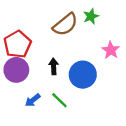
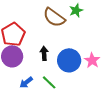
brown semicircle: (65, 24) -> (54, 17), turned 75
pink star: (111, 50) -> (92, 60), moved

